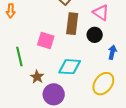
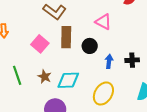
pink triangle: (101, 13) -> (103, 22), moved
pink square: (46, 41) -> (40, 44), moved, turned 30
brown star: (37, 77) -> (44, 77), moved

